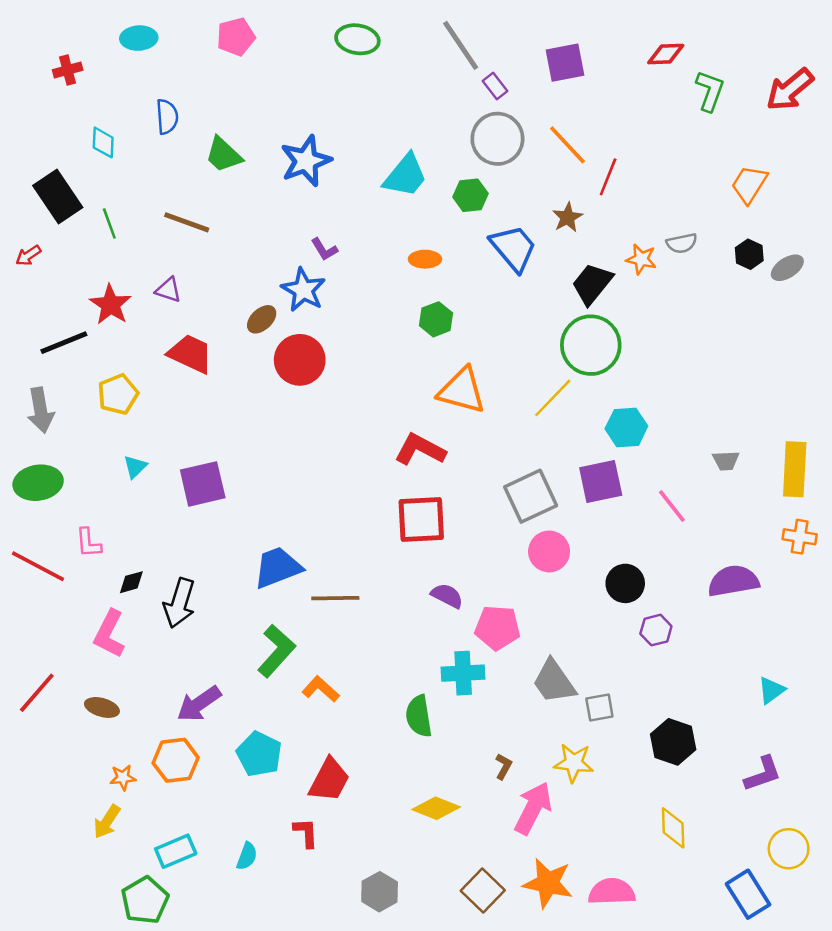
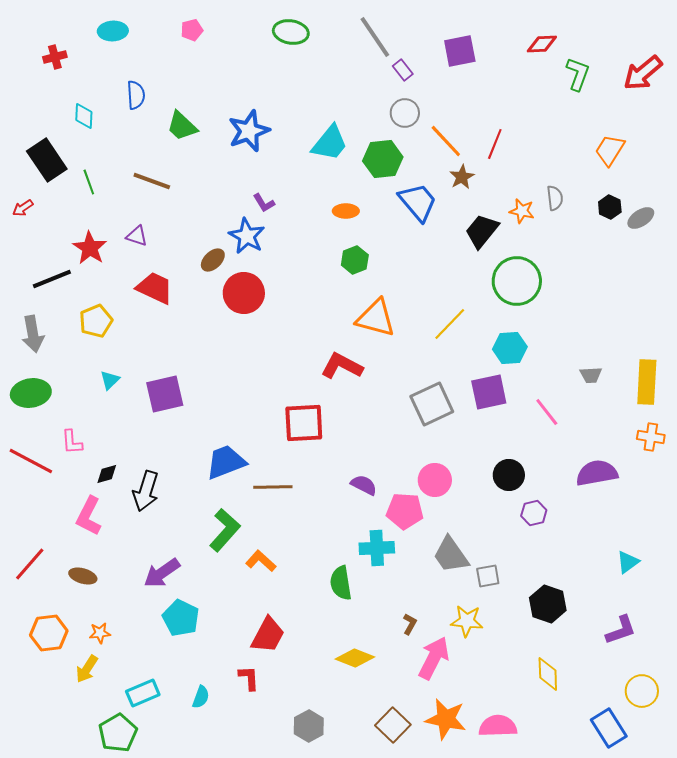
pink pentagon: (236, 37) -> (192, 30), size x0.7
gray circle: (497, 139) -> (405, 113), size x0.7
orange line: (567, 145) -> (446, 141), moved
green hexagon: (470, 195) -> (383, 159), size x1.4
gray semicircle: (682, 243) -> (555, 198), turned -85
green circle: (591, 345) -> (517, 281), moved
red square: (421, 520) -> (304, 423), moved
pink circle: (549, 551) -> (435, 480), moved
cyan pentagon: (259, 754) -> (181, 618), moved
orange hexagon: (176, 760) -> (49, 633), moved

